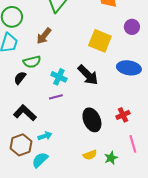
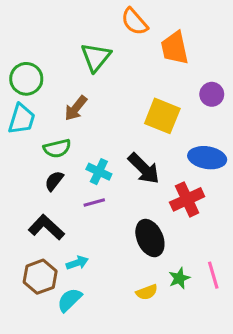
black semicircle: (20, 78) -> (54, 181), moved
red cross: (123, 115) -> (187, 199), moved, size x1.5
green star: (111, 158) -> (179, 278), moved

